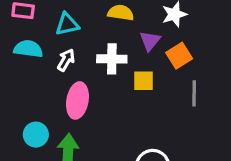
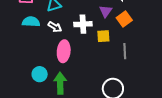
white arrow: (66, 60) -> (55, 27), turned 96
gray line: (194, 93) -> (125, 51), moved

